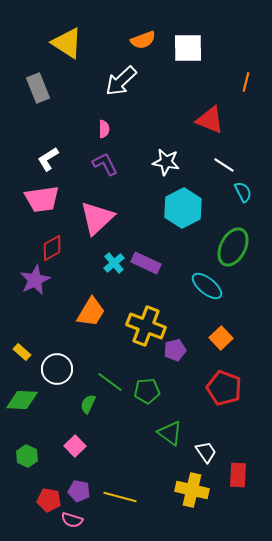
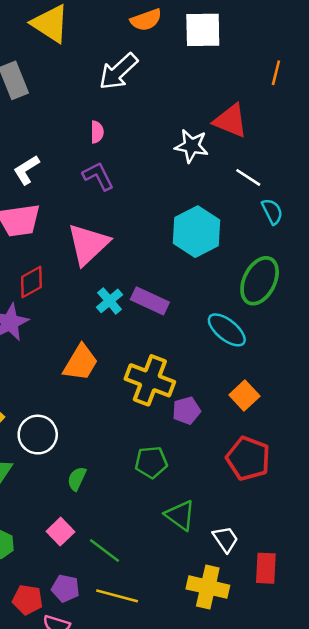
white star: (166, 162) -> (191, 146), moved
green line: (110, 382) -> (104, 551), moved

